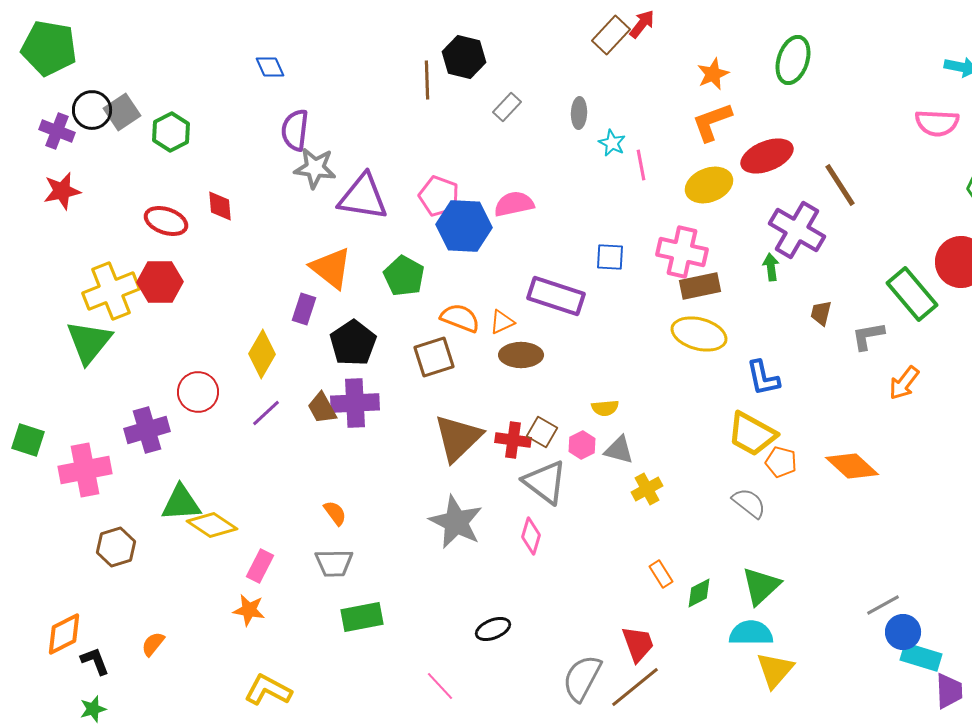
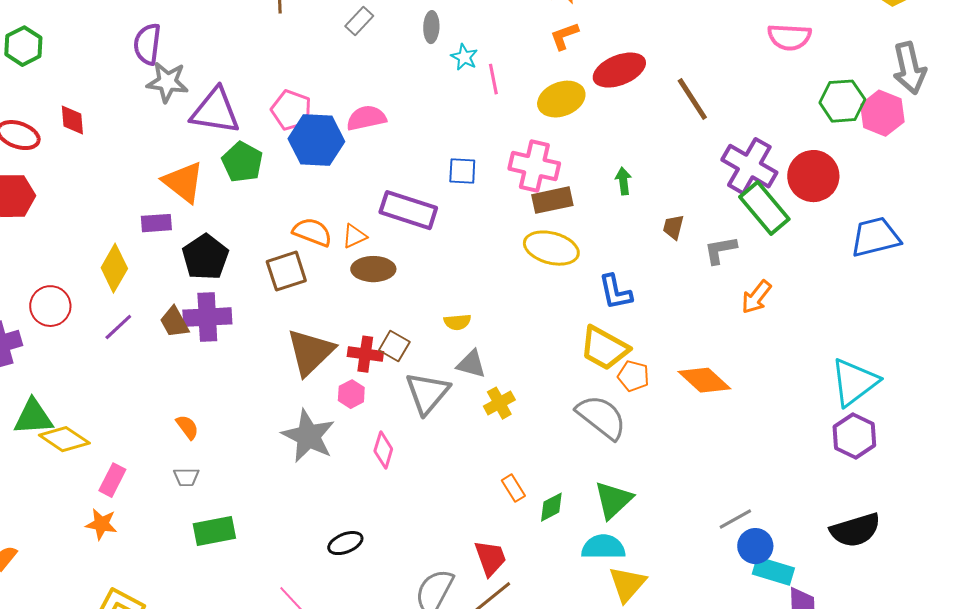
orange L-shape: (712, 122) -> (564, 36), size x0.7
purple cross: (797, 230) -> (749, 166), moved
green pentagon: (404, 276) -> (242, 162), moved
purple rectangle: (304, 309) -> (156, 223), turned 68
pink hexagon: (582, 445) -> (351, 394), moved
gray triangle: (545, 482) -> (427, 393), moved, turned 33
gray semicircle: (749, 503) -> (601, 417), size x1.5
gray trapezoid: (334, 563) -> (186, 477), size x0.7

